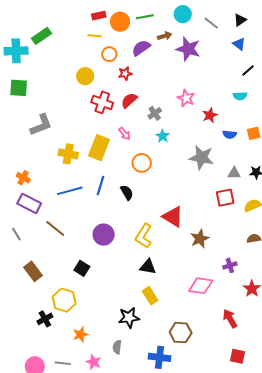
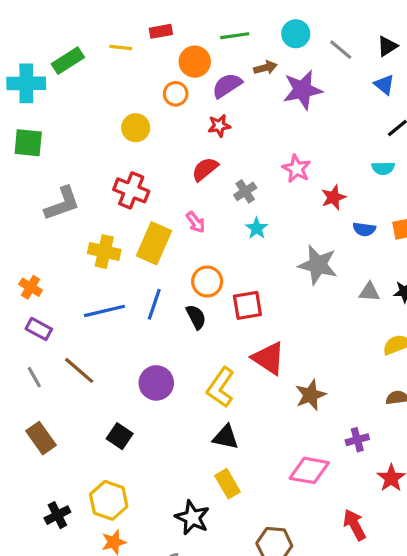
orange circle: (120, 22) -> (195, 62), moved
yellow line: (95, 36) -> (121, 48), moved
purple star: (188, 49) -> (302, 90), turned -30
red star: (125, 74) -> (219, 126), moved
red cross: (102, 102) -> (131, 190), moved
orange circle: (142, 163) -> (207, 281), moved
red square: (225, 198) -> (247, 305), moved
purple rectangle: (29, 203) -> (39, 329), size x0.7
gray line: (16, 234) -> (34, 377), moved
yellow hexagon: (64, 300) -> (109, 500), moved
black star: (129, 318) -> (192, 518), turned 30

